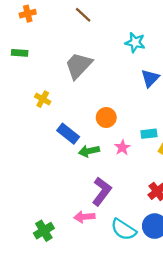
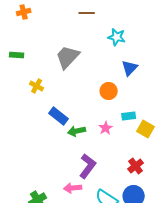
brown line: (83, 15) -> (87, 13), moved, turned -42
green rectangle: (20, 53) -> (17, 55), moved
orange circle: (106, 118) -> (109, 91), moved

